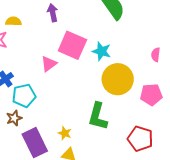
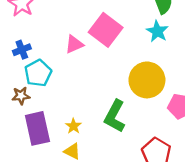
cyan star: (102, 51) -> (157, 31), moved
cyan pentagon: (24, 96) -> (38, 73), turned -30

